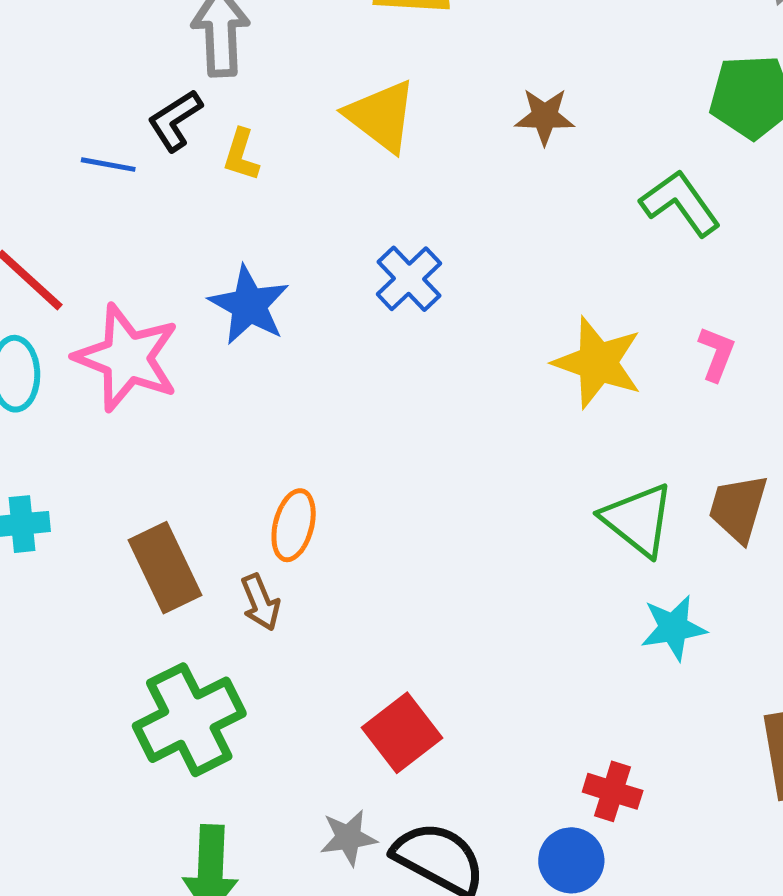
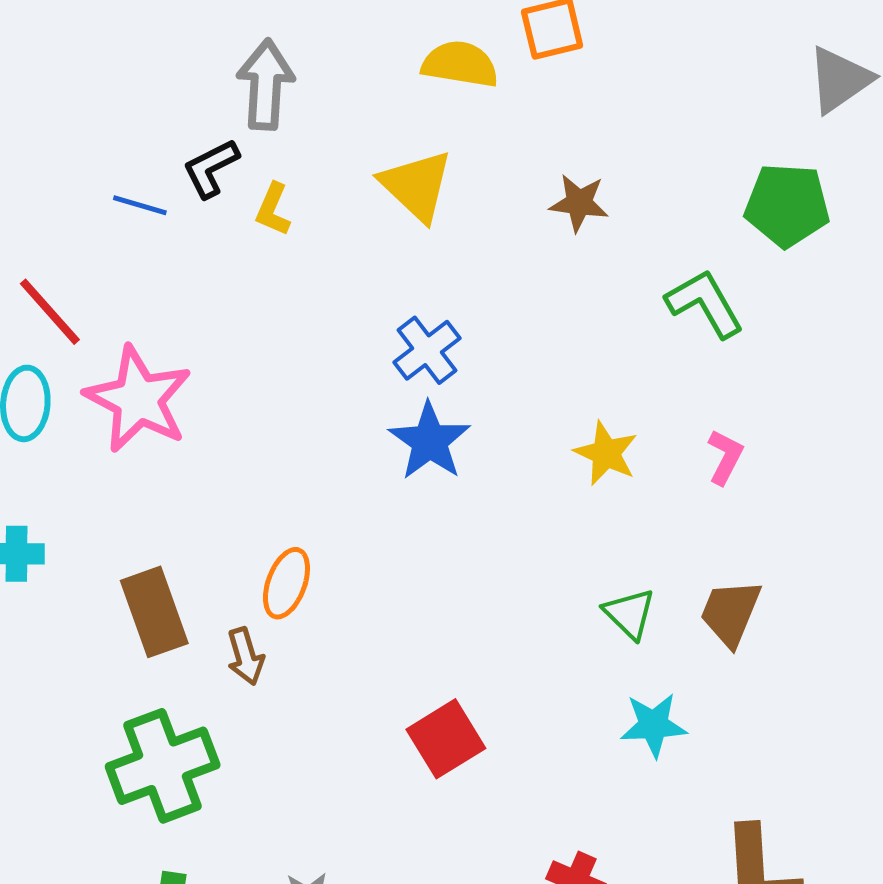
blue star: (249, 305) -> (430, 441), moved
yellow star: (598, 363) -> (606, 453), size x0.7
green triangle: (638, 520) -> (629, 614), size x0.7
red square: (402, 733) -> (446, 739), moved

